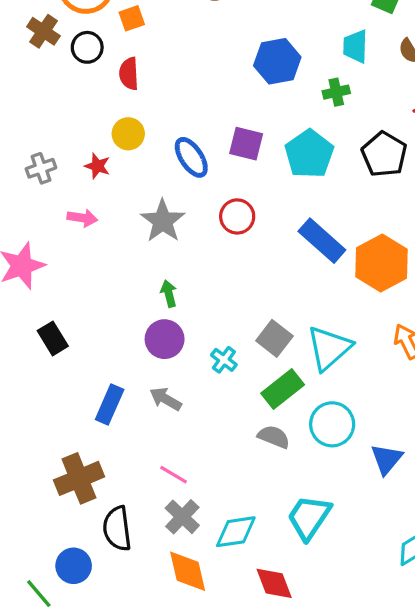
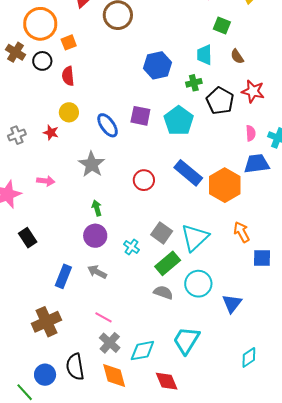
black pentagon: (384, 154) -> (220, 101), moved
red circle: (237, 216) -> (144, 180), moved
pink arrow: (82, 218) -> (46, 181), moved
black semicircle: (117, 529) -> (75, 367), moved

